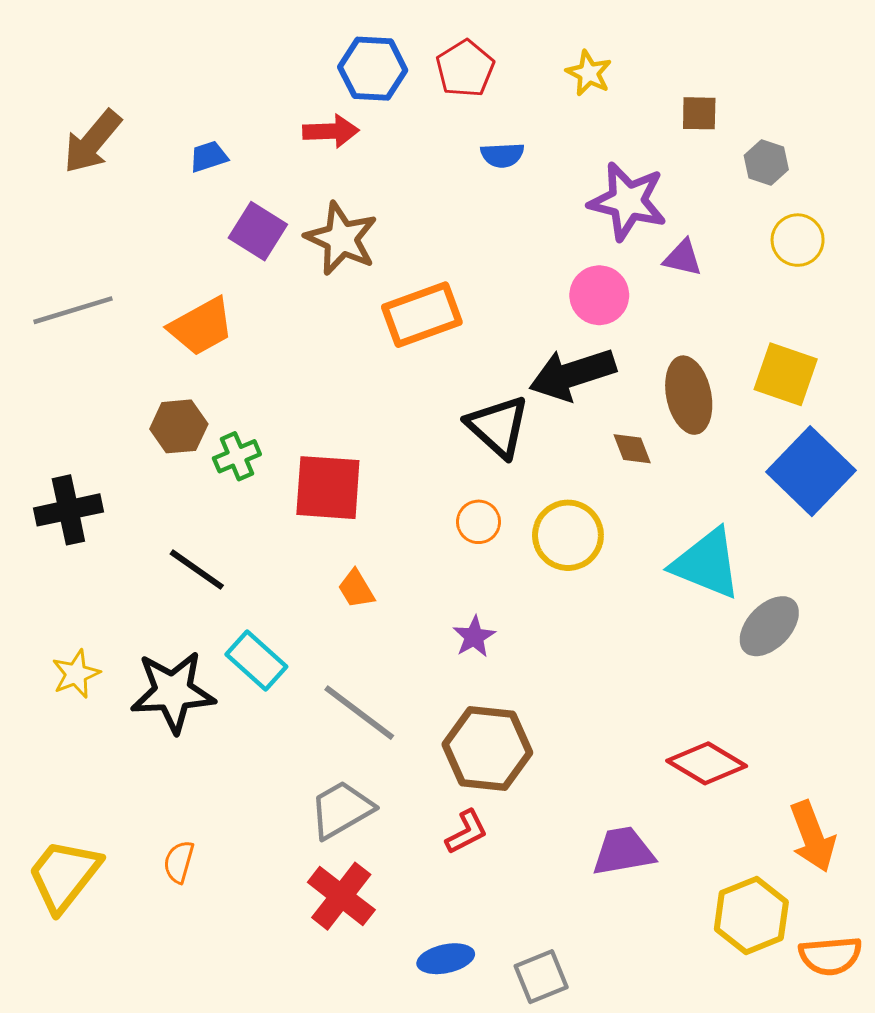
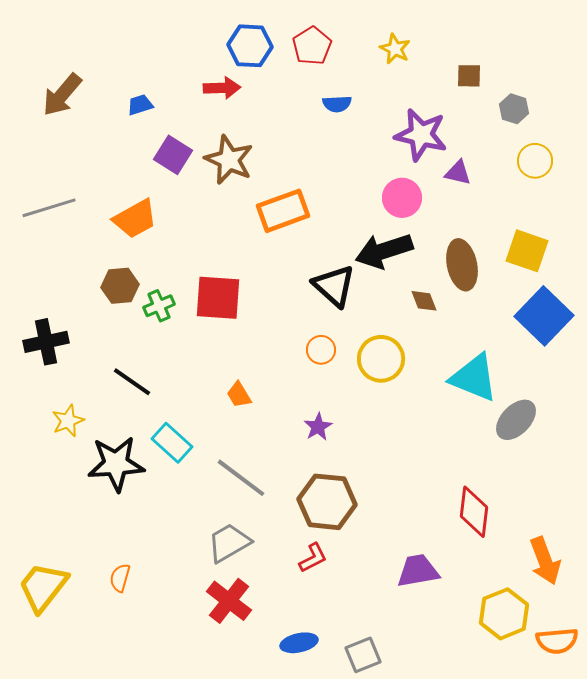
red square: (328, 488) -> (218, 298), moved
yellow star: (76, 674) -> (68, 421), moved
red diamond: (707, 763) -> (474, 512), turned 66

